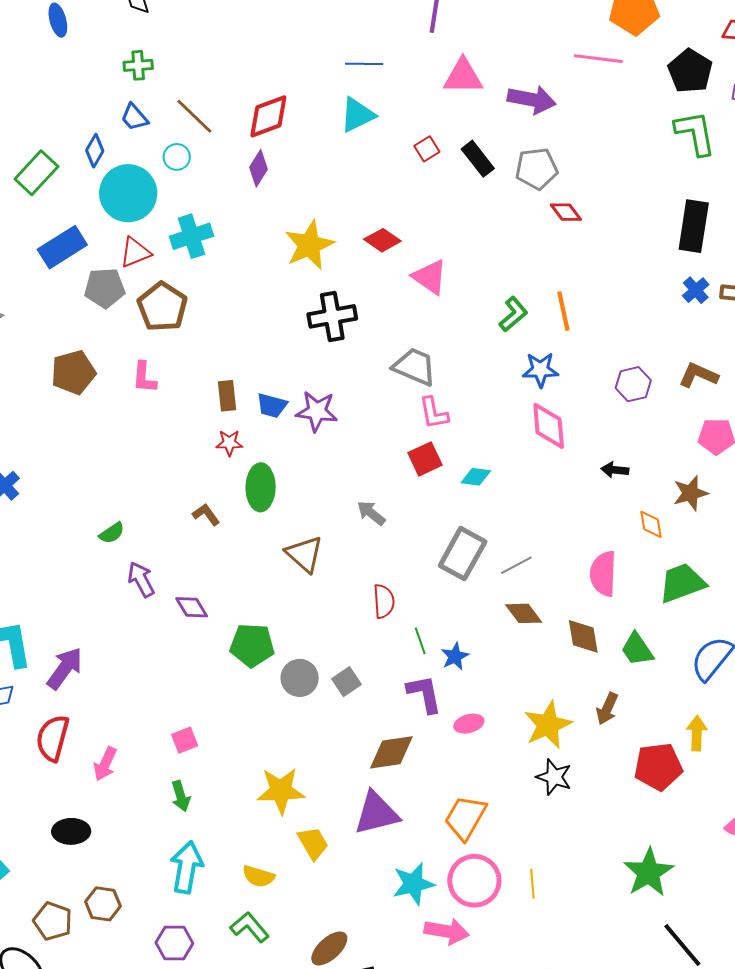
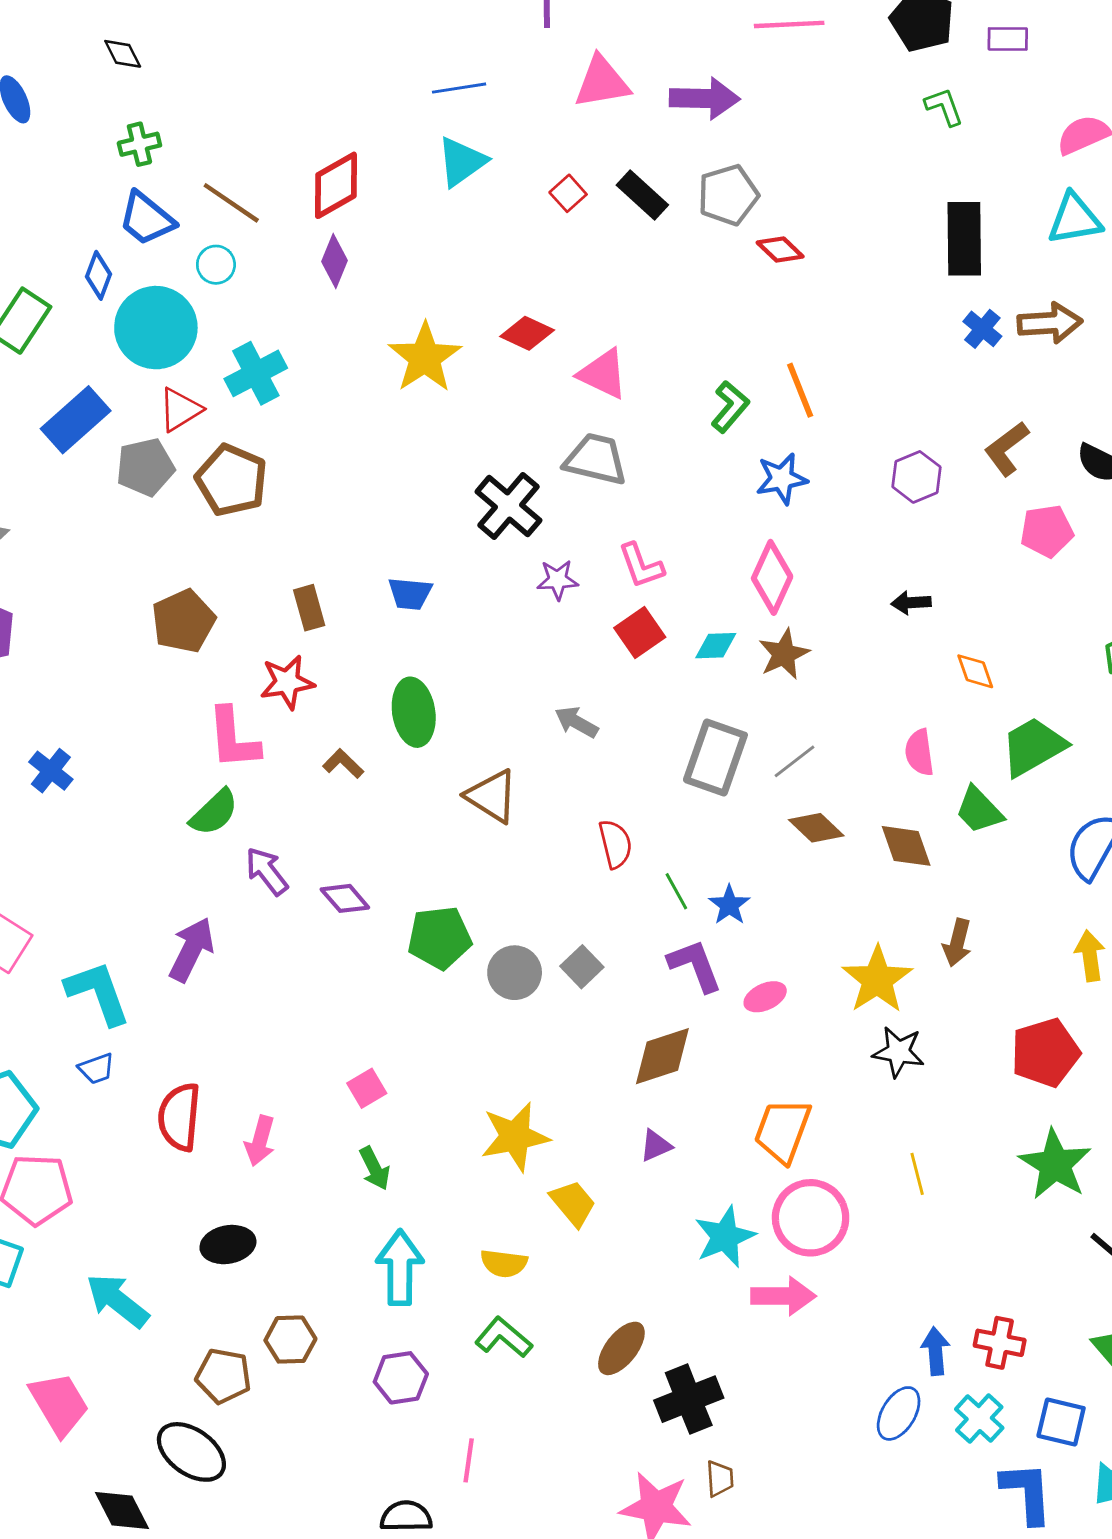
blue trapezoid: (134, 117) -> (146, 219), size x1.4
green L-shape: (695, 133) -> (944, 107), size x0.6
black cross: (332, 316) -> (508, 506), moved, turned -30
gray trapezoid: (414, 367) -> (596, 459), moved
brown pentagon: (73, 372) -> (183, 621), moved
brown L-shape: (698, 375) -> (1007, 449), turned -51
pink L-shape: (144, 377) -> (233, 738), moved, size x1.4
brown rectangle: (227, 396) -> (309, 608), moved
purple star: (317, 411) -> (558, 580), moved, size x0.7
pink diamond: (549, 426) -> (772, 577), moved, turned 39
red star: (229, 443) -> (287, 682), moved, size x1.4
brown star: (691, 493) -> (784, 654), moved
green semicircle: (112, 533) -> (214, 812), size x1.4
pink semicircle: (603, 574) -> (919, 752), size x0.7
green trapezoid: (637, 649) -> (979, 810), moved
purple arrow: (65, 668) -> (192, 949), moved
red pentagon: (658, 767) -> (1045, 1053), moved
purple triangle: (376, 813) -> (656, 1146), size x0.5
yellow line: (532, 884) -> (917, 1174), moved

